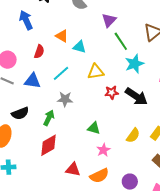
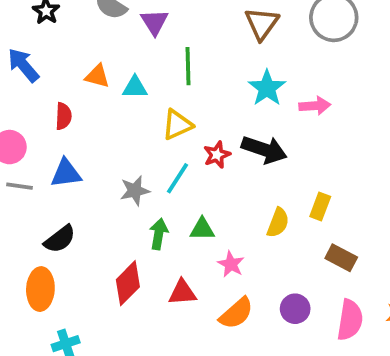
purple triangle: (109, 20) -> (154, 22), moved
green line: (121, 41) -> (188, 66), moved, turned 48
cyan star: (134, 64) -> (267, 88), moved
cyan line: (61, 73) -> (177, 178), moved
green arrow: (49, 118) -> (159, 234), moved
red triangle: (73, 169) -> (182, 292), moved

